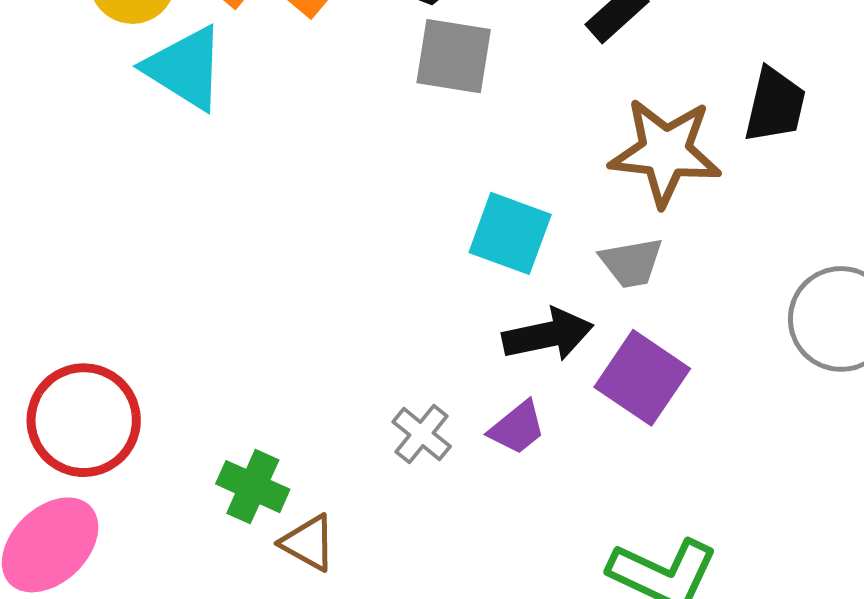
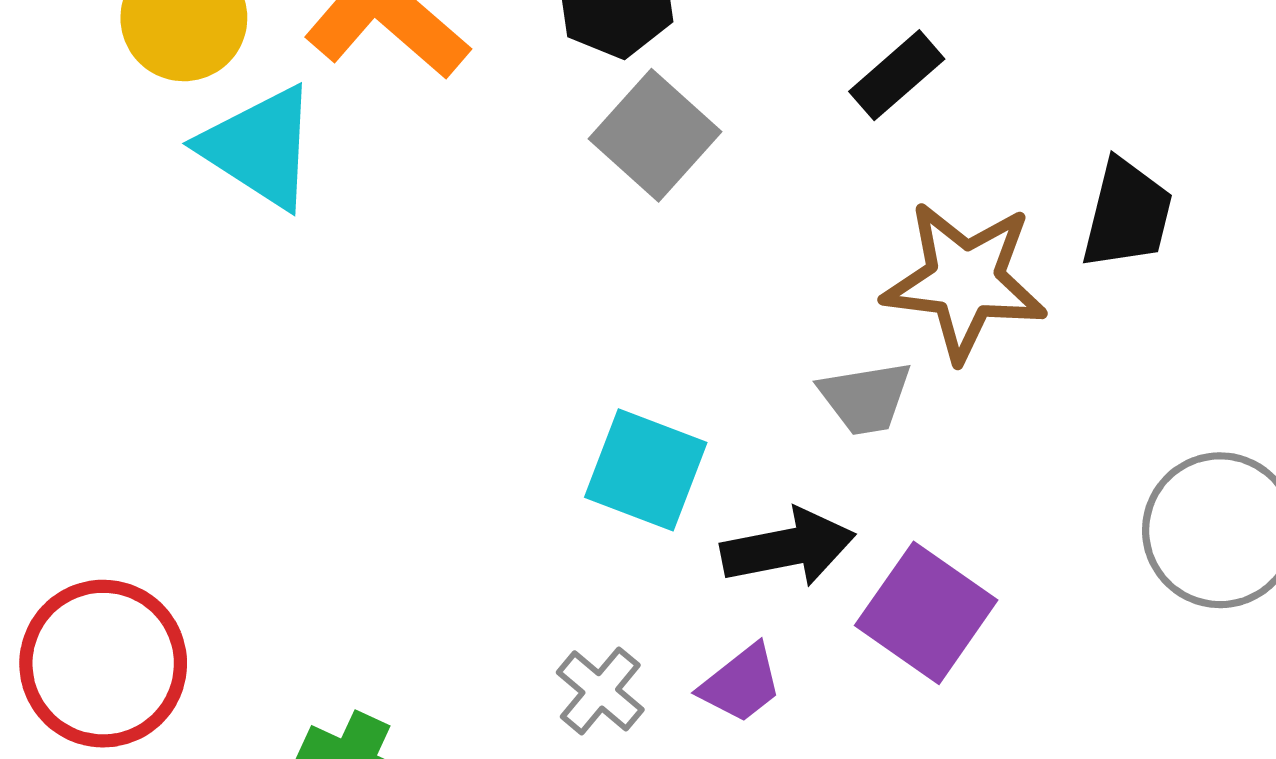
gray square: (454, 56) -> (655, 135), turned 32
cyan square: (510, 233) -> (646, 470), moved
gray trapezoid: (631, 263) -> (865, 398), moved

